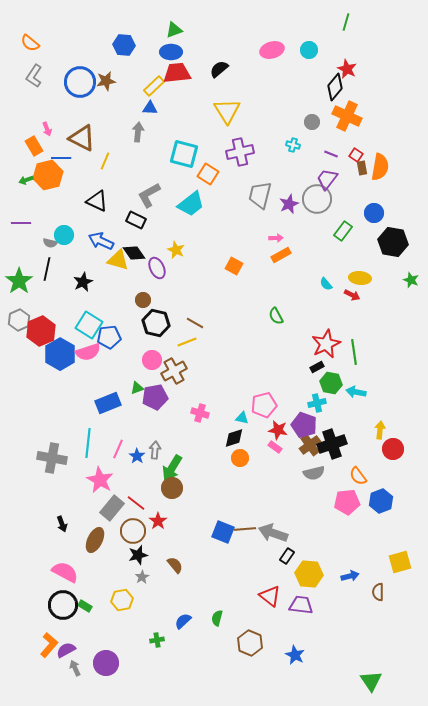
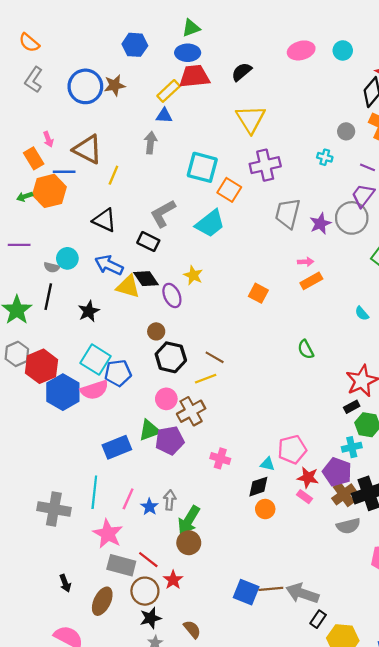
green triangle: (137, 388) -> (149, 430), size x1.5
gray rectangle: (112, 508) -> (121, 565), turned 65

